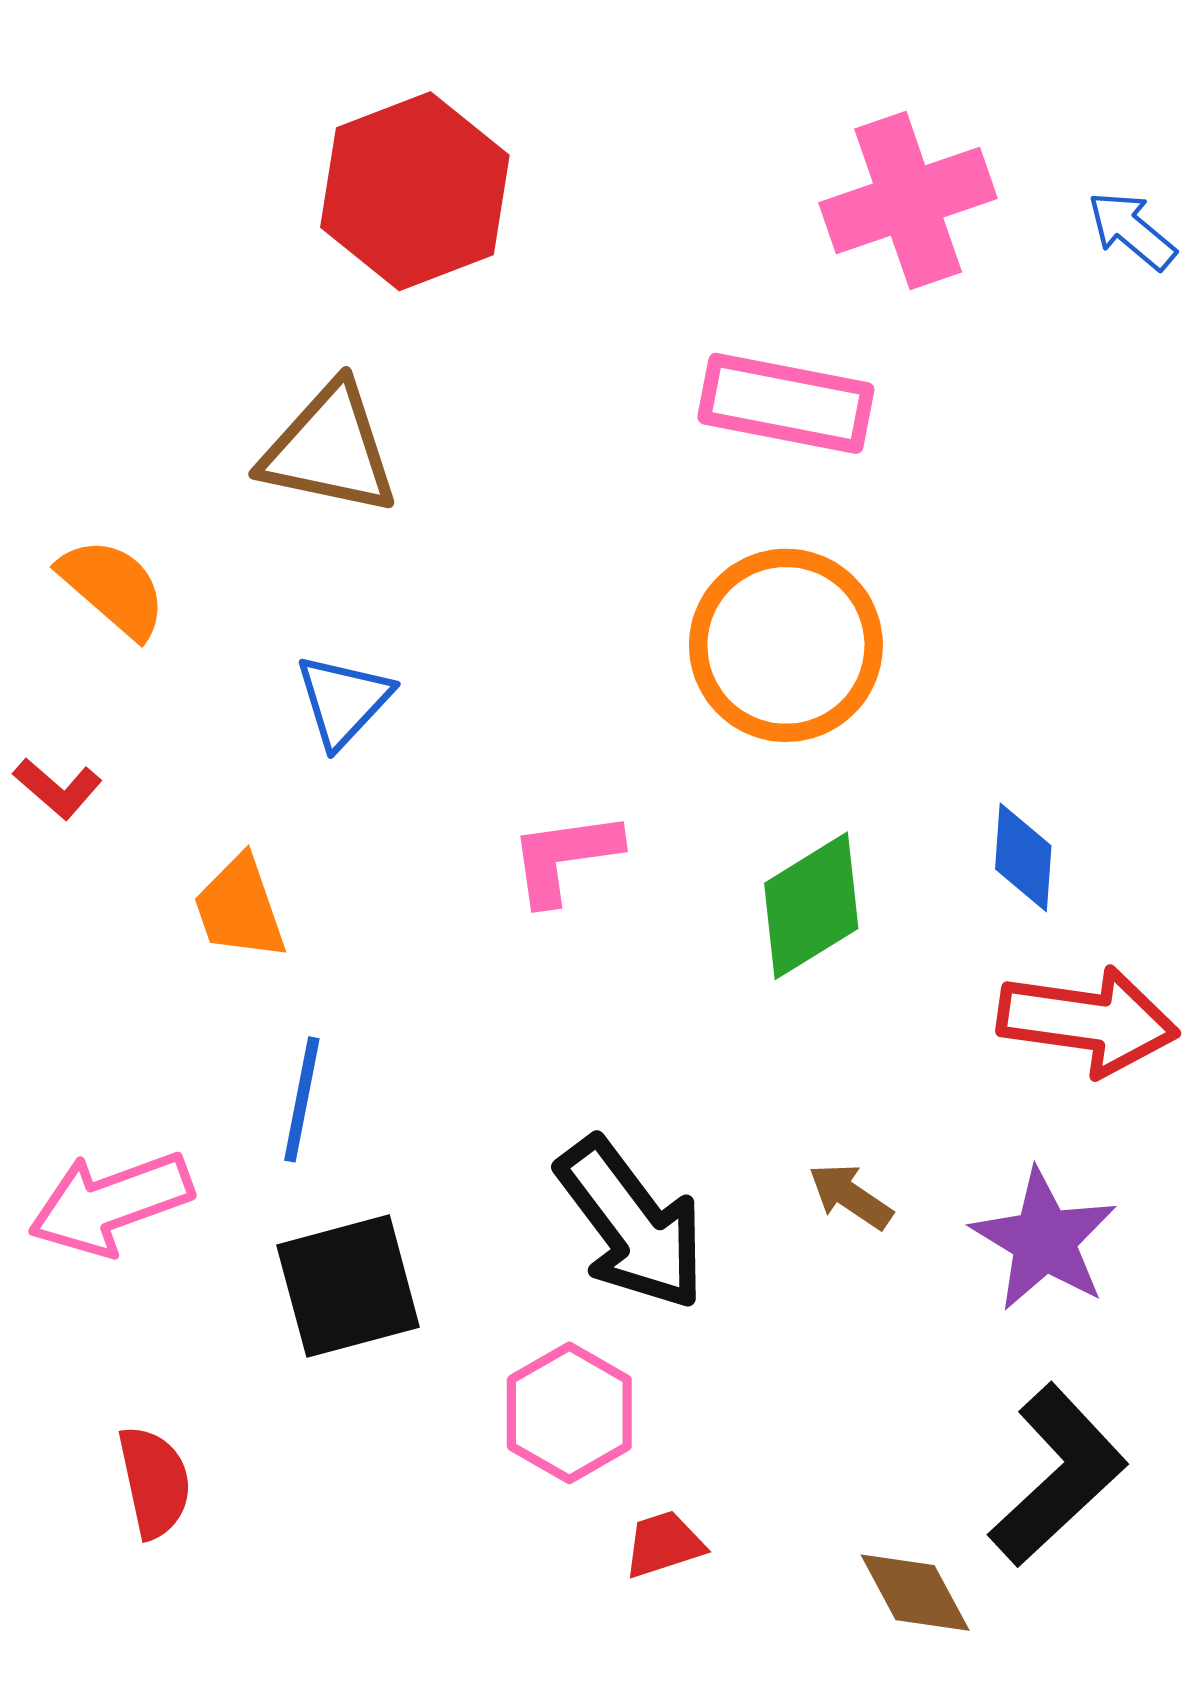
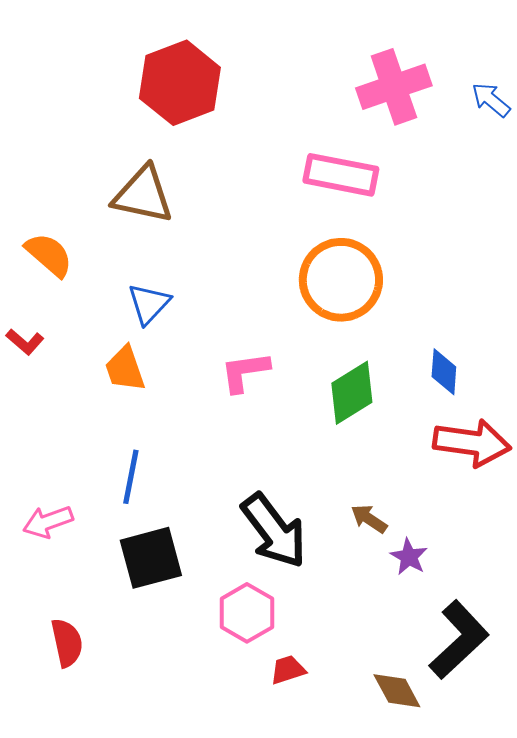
orange trapezoid: (240, 908) -> (125, 369), moved
pink arrow: (111, 1203) -> (48, 522), size x0.7
purple star: (1044, 1240) -> (409, 557), moved, size x0.6

